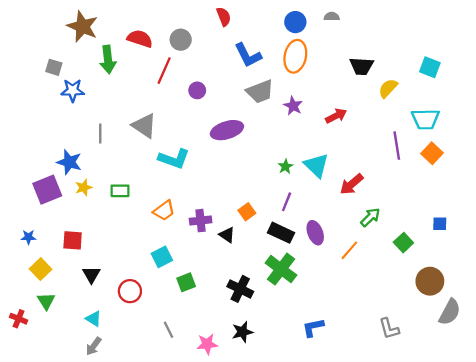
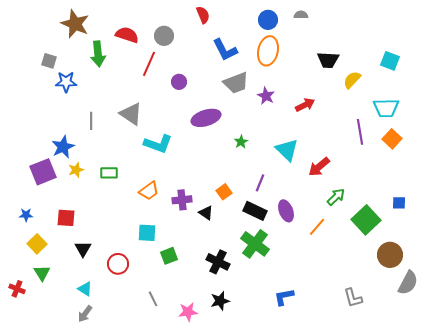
blue star: (69, 162) -> (63, 147), turned 30
green star: (285, 167) -> (241, 142), moved
green square: (403, 243) -> (366, 220), size x1.6
cyan square: (162, 257) -> (147, 233), turned 30

